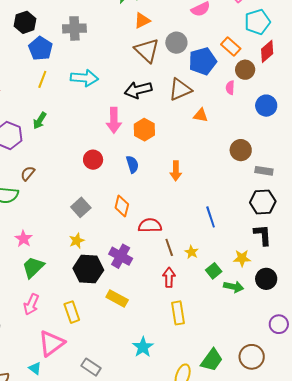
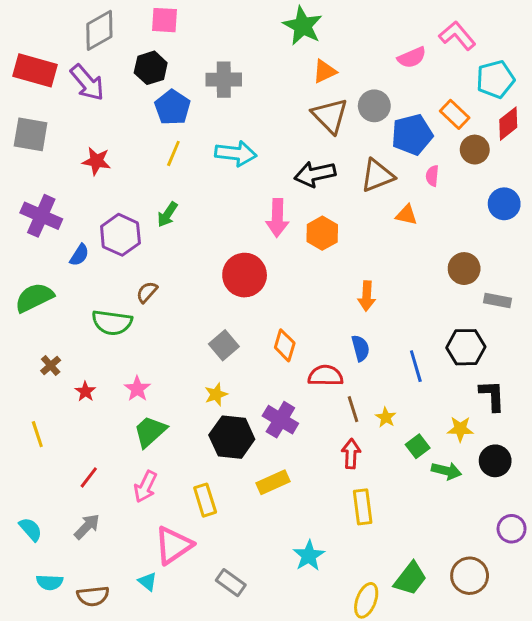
pink semicircle: (230, 88) -> (432, 176), moved
red circle: (93, 160) -> (245, 275), size x1.5
blue semicircle: (132, 164) -> (360, 348), moved
black hexagon: (263, 202) -> (466, 347), moved
yellow rectangle: (117, 298) -> (273, 482), turned -55

